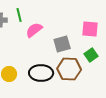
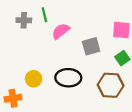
brown hexagon: (69, 69) -> (111, 85), moved

